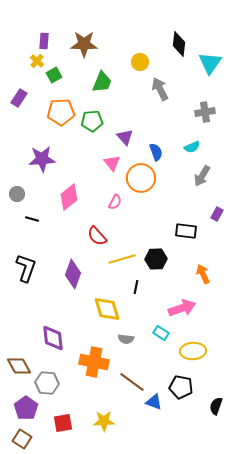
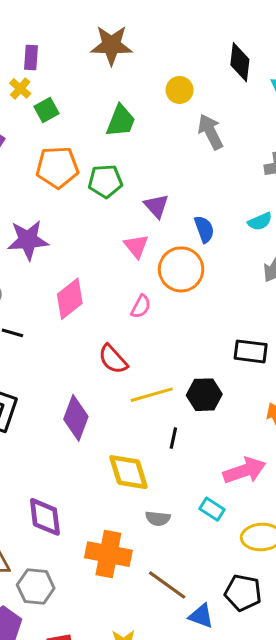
brown star: (84, 44) -> (111, 45), moved

